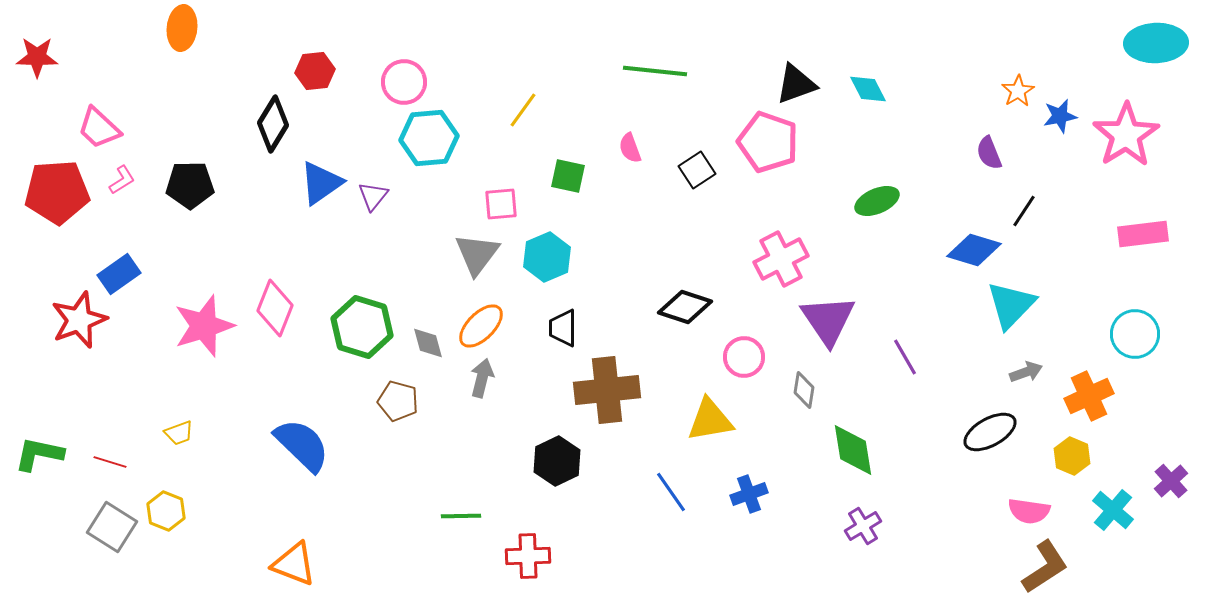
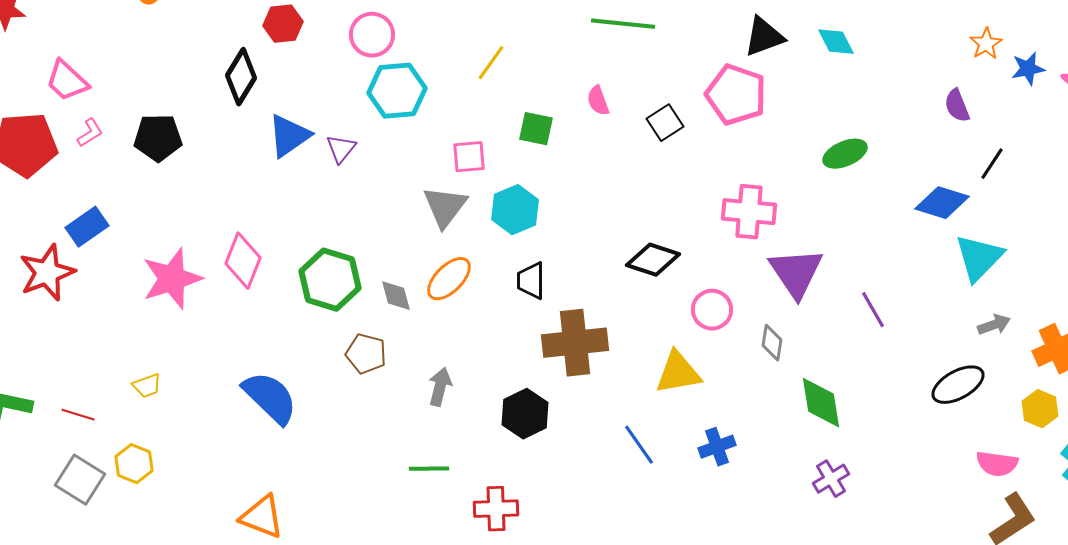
pink cross: (781, 259) -> (749, 212), turned 32
gray arrow: (482, 378) -> (440, 387), moved

